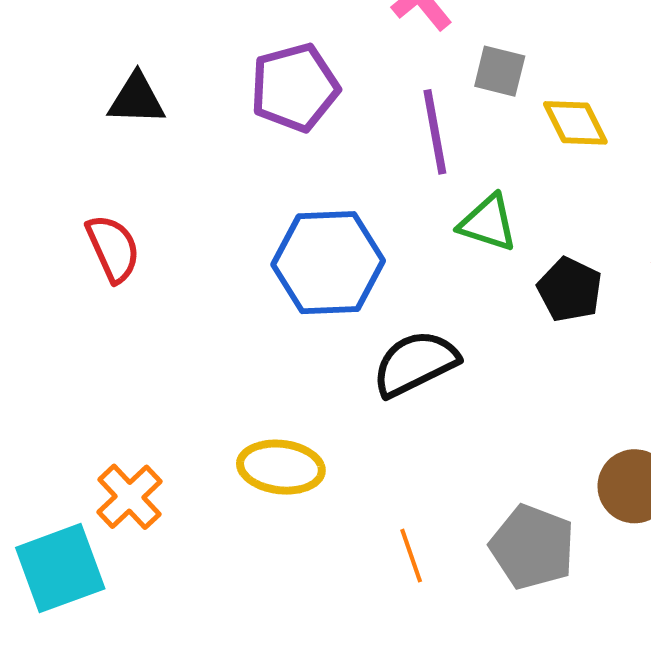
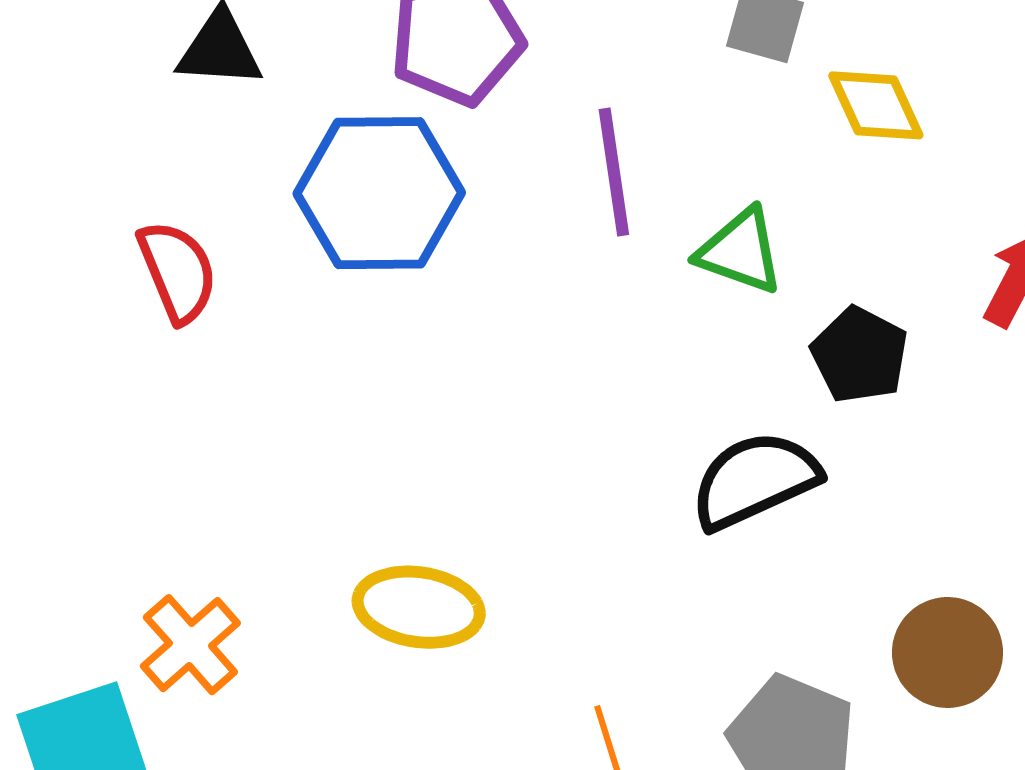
purple line: (435, 132) -> (614, 172), moved
blue hexagon: (328, 263) -> (379, 193), moved
black semicircle: (415, 363) -> (755, 480), moved

